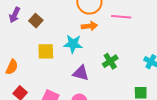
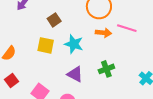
brown square: (36, 21) -> (54, 20), moved
orange arrow: (89, 26) -> (103, 33), moved

